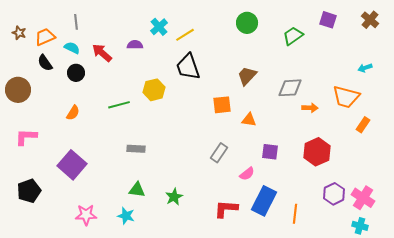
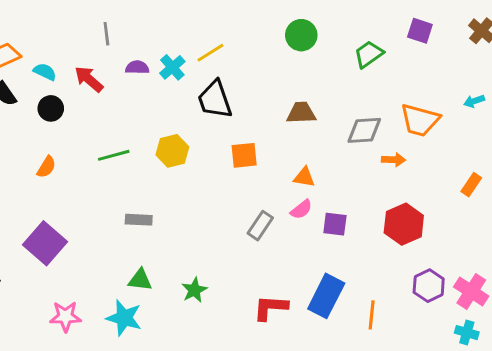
gray line: (76, 22) -> (106, 34), moved
cyan cross: (159, 27) -> (172, 67), moved
brown trapezoid: (247, 76) -> (301, 113), turned 45
yellow hexagon: (154, 90) -> (172, 151), moved
orange trapezoid: (346, 97) -> (420, 120), moved
orange square: (222, 105) -> (244, 155), moved
pink semicircle: (247, 174) -> (301, 209), moved
cyan star: (126, 216) -> (124, 318), size x1.4

